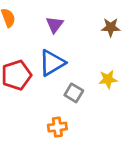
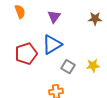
yellow star: (108, 79) -> (93, 66), moved

